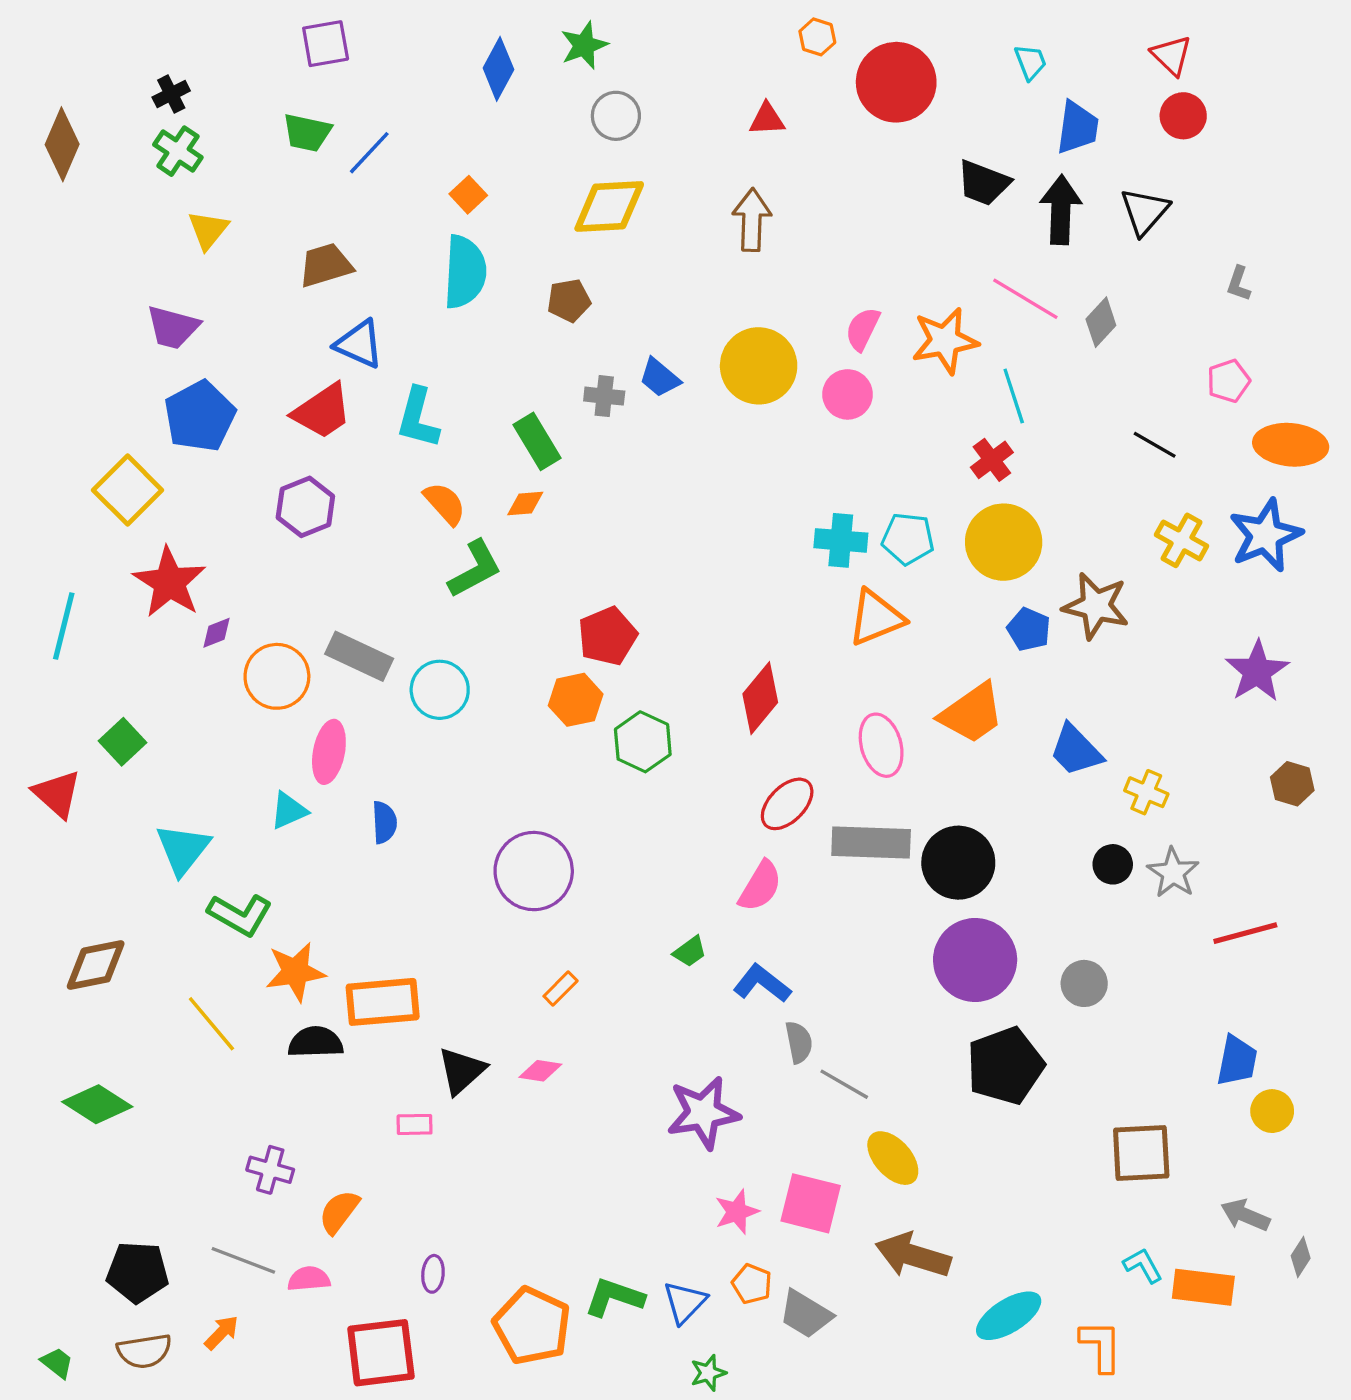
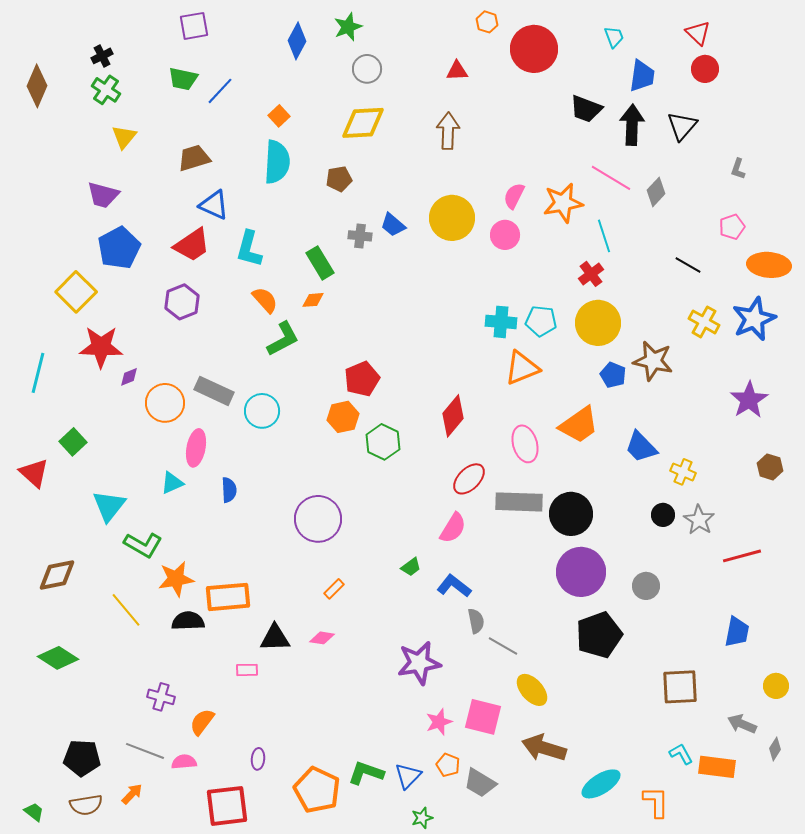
red star: (169, 582) -> (101, 347), turned -30
black triangle: (462, 1071) -> (275, 638), turned 40
yellow circle: (1272, 1111) -> (776, 686), moved

